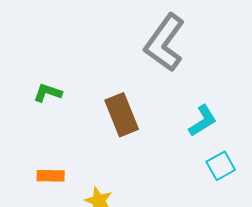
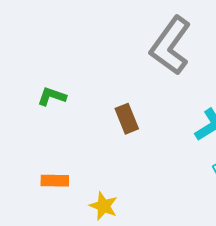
brown rectangle: (122, 115) -> (127, 119), size x0.7

